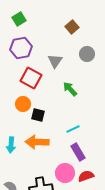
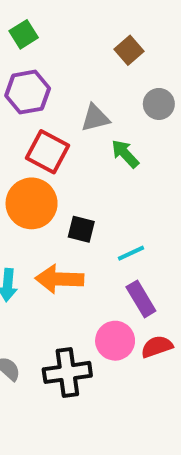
gray triangle: (55, 61) -> (95, 118), turned 42
green arrow: (70, 89) -> (125, 154), moved
orange circle: (23, 104) -> (32, 203), size x1.6
black square: (38, 115) -> (81, 229), moved

